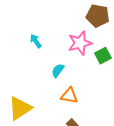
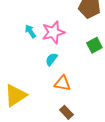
pink star: (80, 43) -> (53, 32), moved

